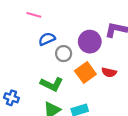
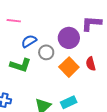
red semicircle: (109, 72) -> (91, 64), turned 72
green L-shape: (52, 84) -> (20, 65), moved

